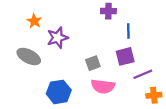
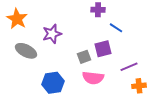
orange star: (34, 21) -> (17, 19), moved, size x1.5
blue line: (128, 31) -> (116, 28), turned -56
purple square: (125, 56) -> (103, 49), moved

